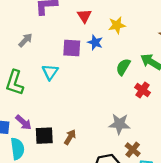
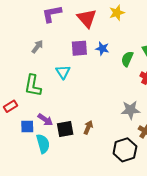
red triangle: (84, 16) -> (87, 18), size x1.5
yellow star: (117, 25) -> (117, 13), moved
blue star: (95, 42) -> (102, 49), moved

